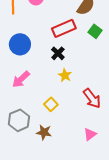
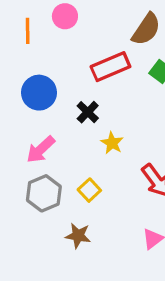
black cross: (58, 53) -> (88, 112), moved
gray hexagon: (19, 120) -> (44, 193), moved

